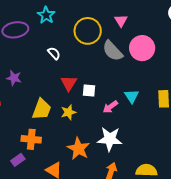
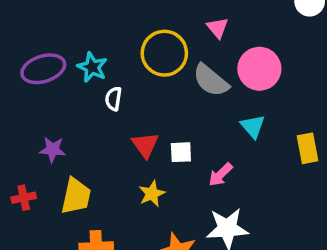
cyan star: (46, 15) -> (92, 67), moved
white semicircle: (54, 53) -> (113, 99), turned -120
cyan triangle: (132, 96) -> (253, 126), moved
yellow trapezoid: (42, 109) -> (76, 196), moved

